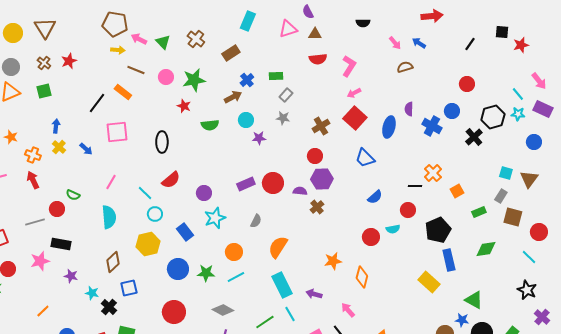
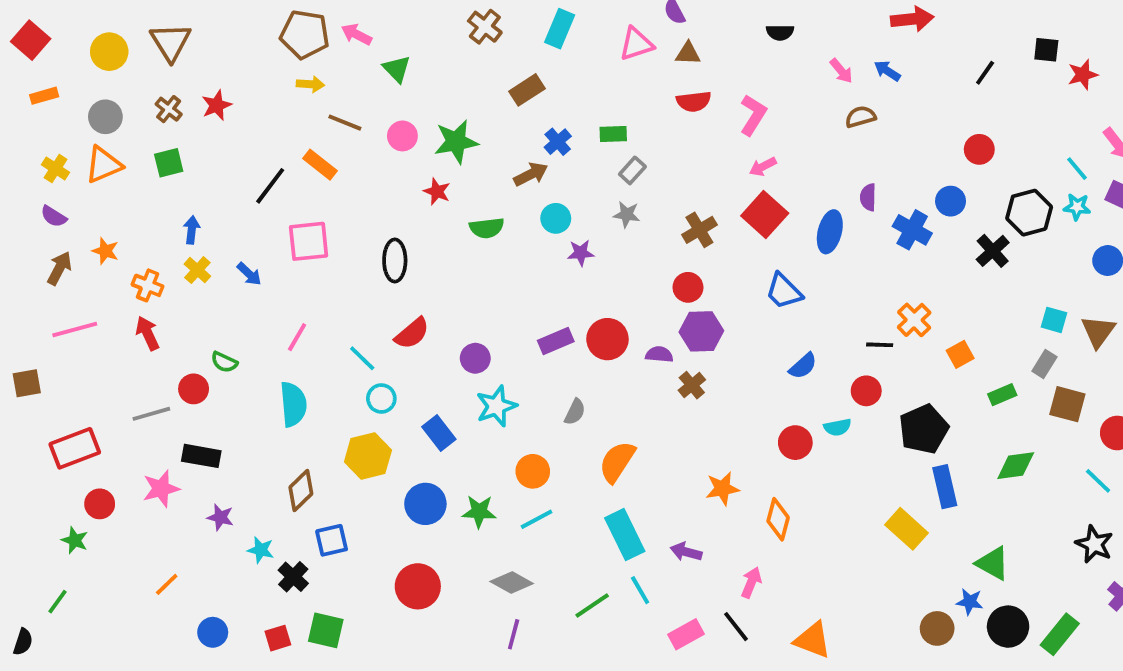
pink arrow: (139, 39) -> (356, 34), moved
brown cross: (196, 39) -> (485, 27), moved
pink arrow: (348, 310) -> (751, 582), turned 63

